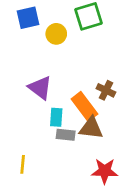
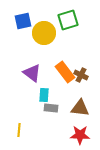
yellow circle: (56, 34) -> (44, 33), size x1.5
orange rectangle: (84, 106) -> (65, 72), moved
brown triangle: (91, 128) -> (80, 108), moved

